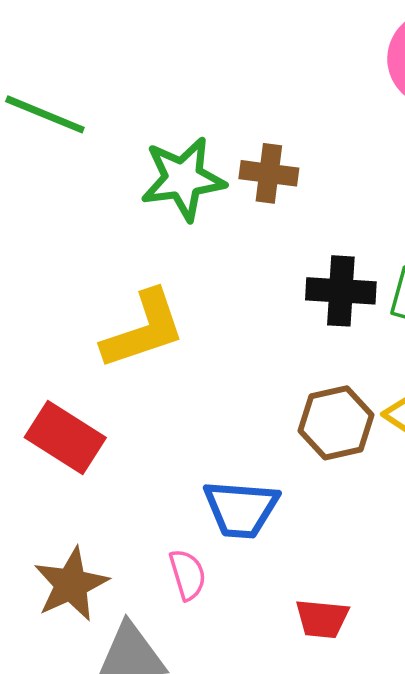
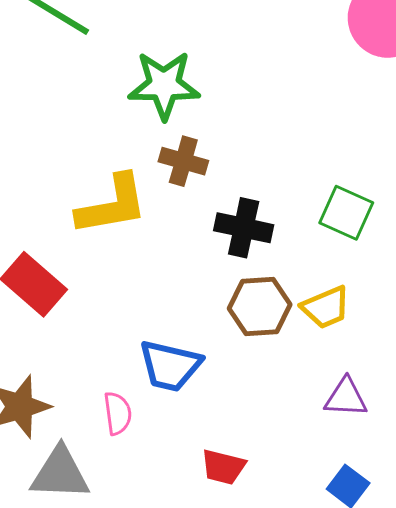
brown cross: (269, 173) -> (183, 161), moved
black cross: (341, 291) -> (244, 228), moved

